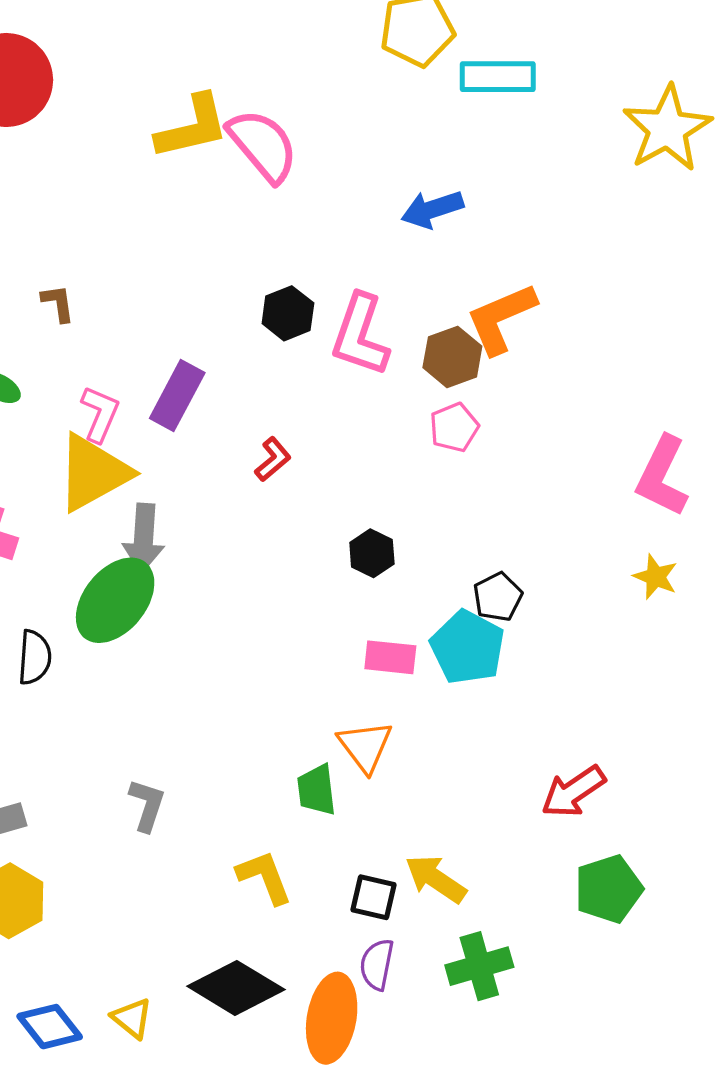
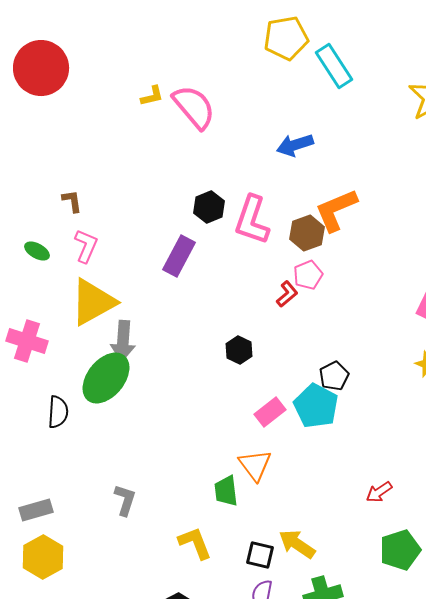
cyan rectangle: (498, 77) -> (334, 66), turned 57
yellow L-shape: (192, 127) -> (152, 96), size x0.5
purple rectangle: (177, 396) -> (179, 256), moved
pink L-shape: (100, 414) -> (86, 246), moved
red L-shape: (273, 459) -> (287, 294), moved
black hexagon: (372, 553) -> (239, 350), moved
pink rectangle: (390, 657) -> (270, 412), turned -44
red arrow: (573, 792) -> (379, 492), size x0.7

